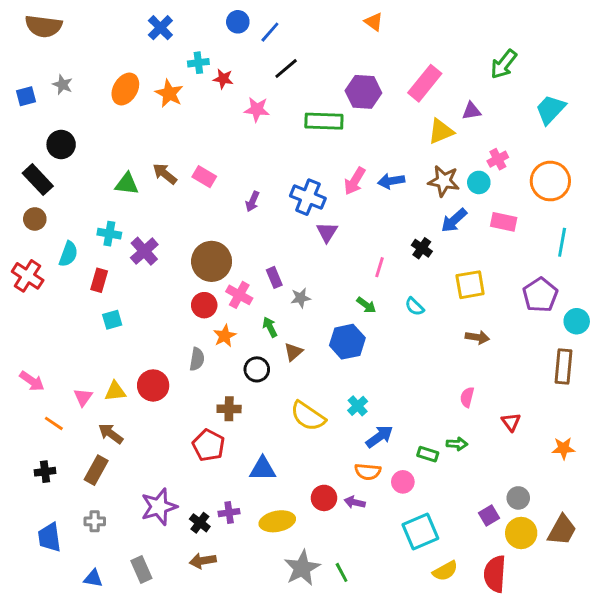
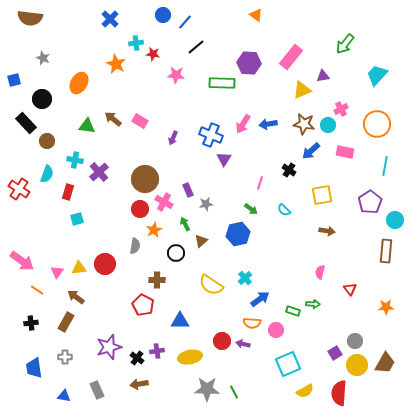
orange ellipse: (125, 89) -> (79, 83), moved
blue square: (26, 96) -> (14, 80), moved
brown circle: (35, 219) -> (47, 141), moved
pink arrow: (32, 381) -> (22, 261), size x1.4
gray star: (302, 568) -> (207, 389), turned 30

